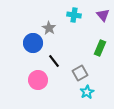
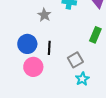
blue circle: (33, 43) -> (27, 44), moved
black line: (54, 61) -> (49, 48), turned 40

